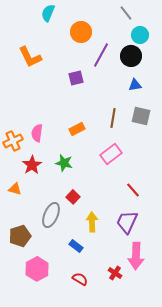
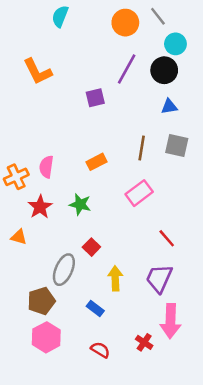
orange circle: (81, 32) -> (125, 23), moved
brown pentagon: (20, 236) -> (41, 301), moved

